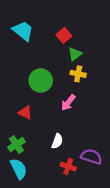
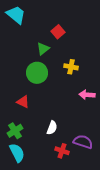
cyan trapezoid: (23, 31) -> (16, 15), moved
green triangle: (75, 54) -> (43, 49), moved
pink arrow: (68, 103) -> (87, 95), moved, turned 56

